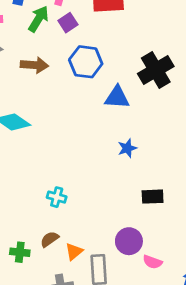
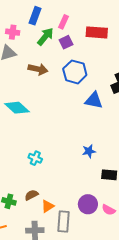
blue star: (127, 148) -> (89, 151), moved
cyan cross: (57, 197) -> (35, 158), moved
pink semicircle: (152, 262) -> (109, 210), moved

